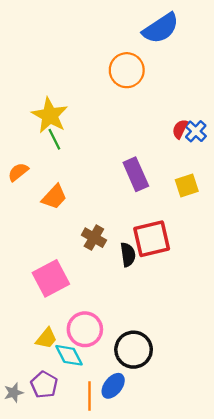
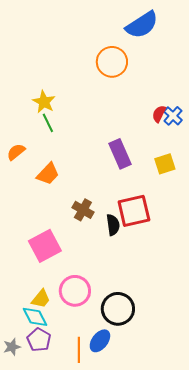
yellow star: (50, 115) -> (44, 102), size x0.7
cyan diamond: (69, 355) -> (35, 317), moved

